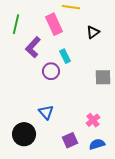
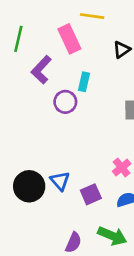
cyan rectangle: (65, 56) -> (84, 82), turned 40
blue triangle: (46, 112) -> (60, 181), moved

